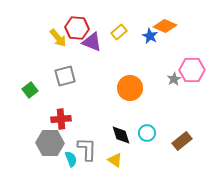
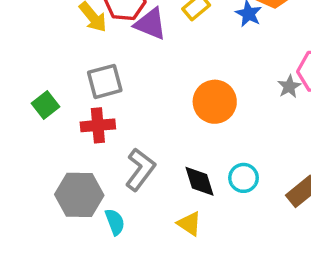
red cross: (61, 119) -> (98, 125), moved
gray L-shape: (87, 149) -> (140, 169), moved, turned 35

